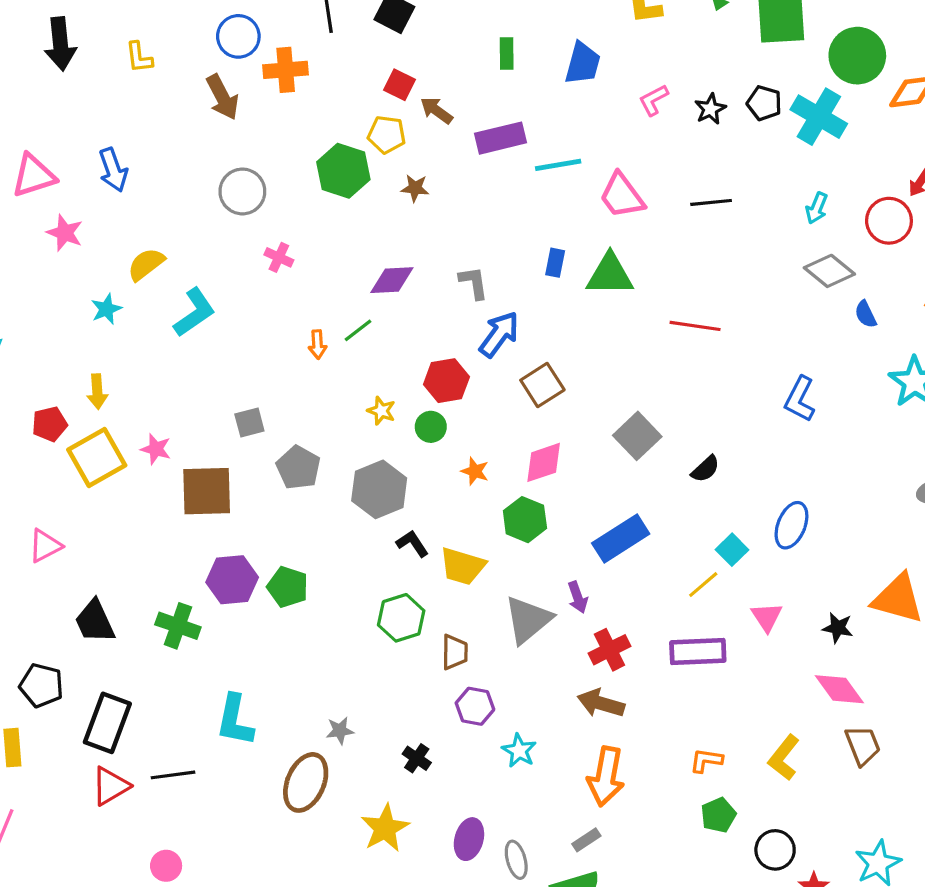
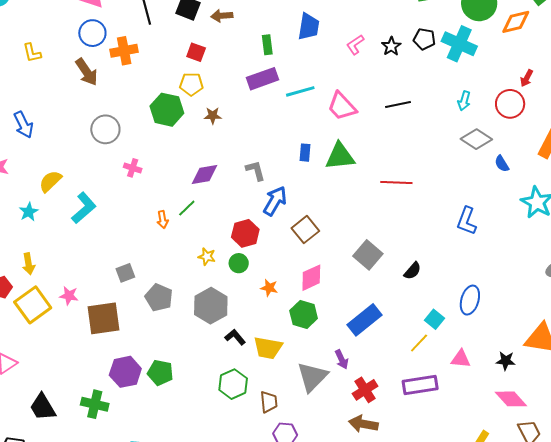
green rectangle: (507, 54) -> (267, 45), moved
brown arrow: (436, 110) -> (222, 16), moved, turned -35
pink triangle: (767, 617) -> (461, 359), turned -45

